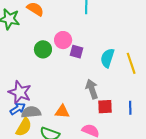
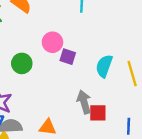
green circle: (43, 49) -> (22, 63), moved
red square: (105, 107) -> (98, 113), moved

